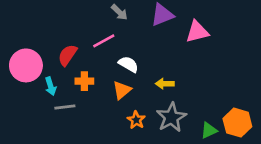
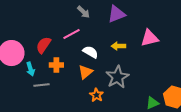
pink triangle: (197, 32) -> (149, 38), moved
yellow arrow: (165, 84) -> (118, 46), moved
gray star: (171, 117) -> (117, 77), moved

